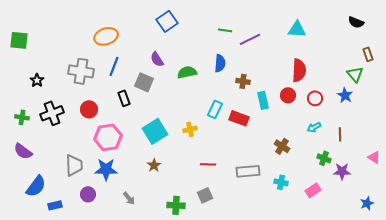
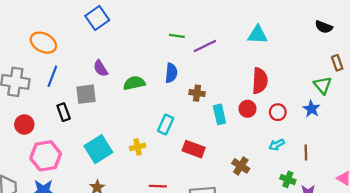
blue square: (167, 21) -> (97, 18), moved
orange ellipse: (106, 36) -> (43, 43), turned 45
gray square: (144, 82) -> (86, 94), turned -30
red rectangle: (239, 118) -> (194, 149), moved

